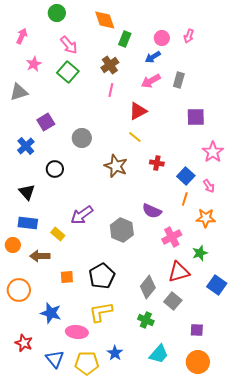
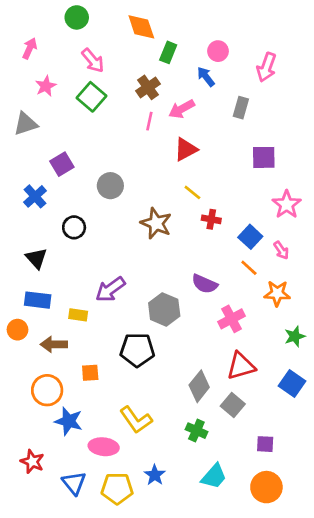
pink arrow: (189, 36) -> (266, 67), moved, size x1.5
blue arrow: (153, 57) -> (206, 77), turned 84
pink arrow: (151, 81) -> (182, 109), moved
yellow line: (135, 137) -> (192, 192), moved
orange line: (185, 199) -> (249, 268), turned -64
yellow rectangle: (58, 234) -> (78, 315), turned -32
green star: (200, 253) -> (295, 336), moved
black pentagon: (102, 276) -> (137, 350), moved, turned 30
orange circle: (19, 290) -> (47, 390), moved
yellow L-shape: (101, 312) -> (136, 420), turned -115

